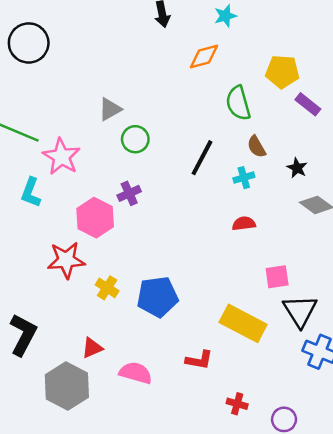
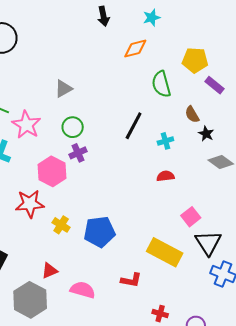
green circle: (135, 139) -> (73, 127), moved
brown semicircle: (256, 147) -> (192, 114), moved
pink square: (277, 277) -> (191, 217), turned -30

